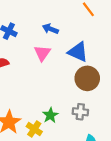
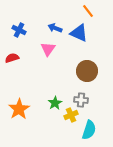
blue triangle: (78, 52) -> (79, 33), moved
yellow cross: (34, 129) -> (71, 115), moved, turned 32

